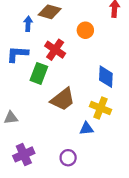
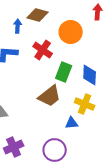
orange circle: (85, 30) -> (71, 32), size x1.5
green rectangle: (39, 73) -> (64, 72), moved
purple circle: (68, 158) -> (55, 150), size x1.5

